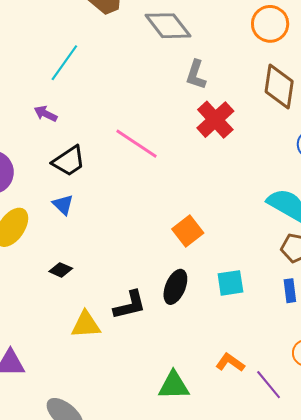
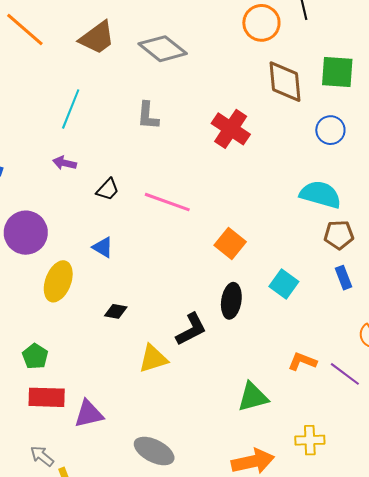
gray L-shape: (196, 75) -> (148, 116), moved
pink line: (137, 144) -> (167, 202), moved
black trapezoid: (69, 161) -> (108, 189), moved, size x0.7
cyan square: (230, 283) -> (284, 284), turned -32

